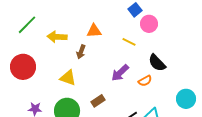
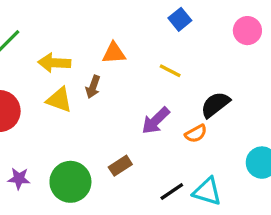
pink circle: (149, 24) -> (247, 31), moved
black semicircle: (157, 63) -> (215, 105), turned 96
yellow triangle: (68, 78) -> (59, 100), moved

